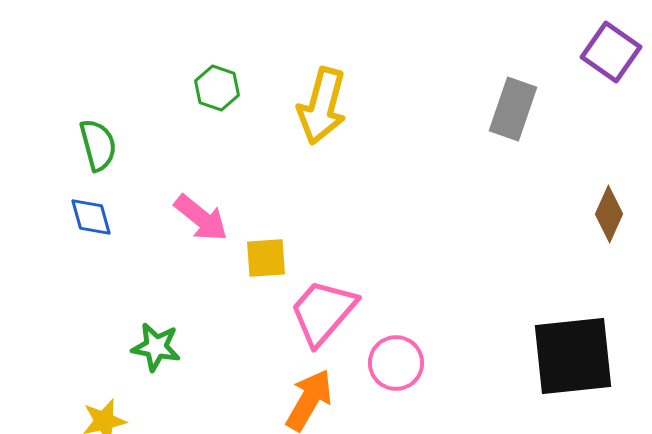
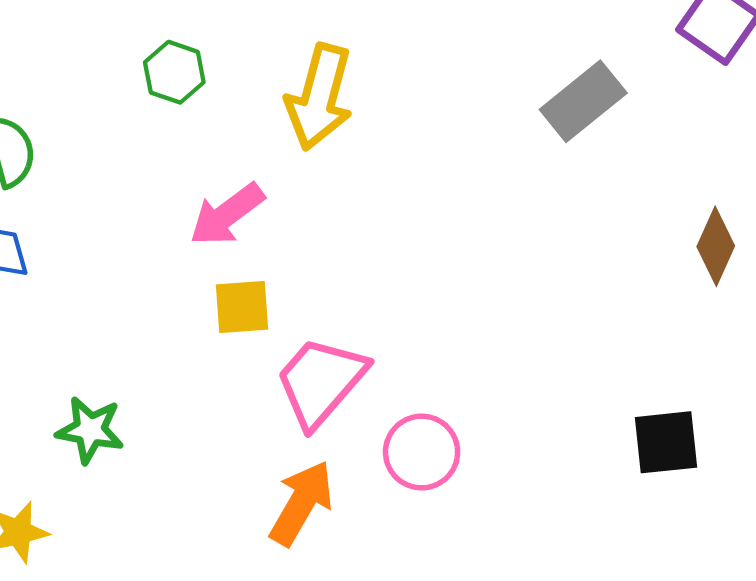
gray rectangle: (513, 109) -> (583, 101), turned 32
pink arrow: (201, 218) -> (227, 214), moved, turned 104
black square: (573, 356) -> (666, 442), size x0.6

